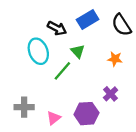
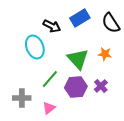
green triangle: (78, 51) -> (78, 59), moved, size x1.6
green line: (62, 71) -> (50, 79), moved
purple hexagon: (86, 114) -> (76, 87), moved

